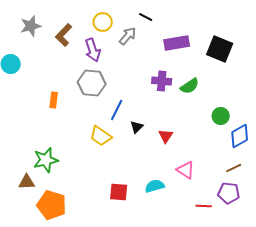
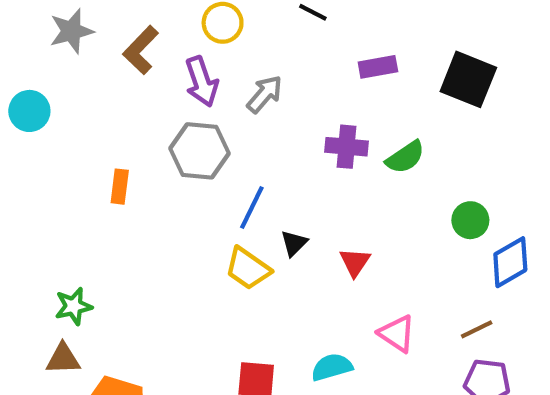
gray arrow: (128, 36) -> (265, 94), moved
purple rectangle: (177, 43) -> (378, 67), size x0.7
yellow trapezoid: (101, 136) -> (248, 268), moved
green star: (46, 160) -> (73, 306), moved, size x0.7
brown line: (234, 168) -> (477, 329), moved

